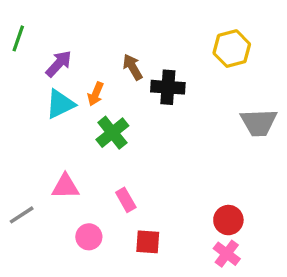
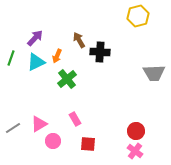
green line: (18, 38) -> (11, 58), moved
yellow hexagon: (232, 49) -> (138, 16), moved
pink triangle: (65, 186) -> (39, 124), moved, turned -30

